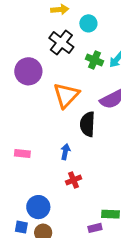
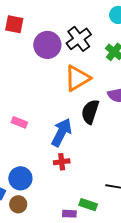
black cross: (61, 43) -> (79, 39), moved
blue arrow: (65, 152) -> (61, 132), size x1.8

